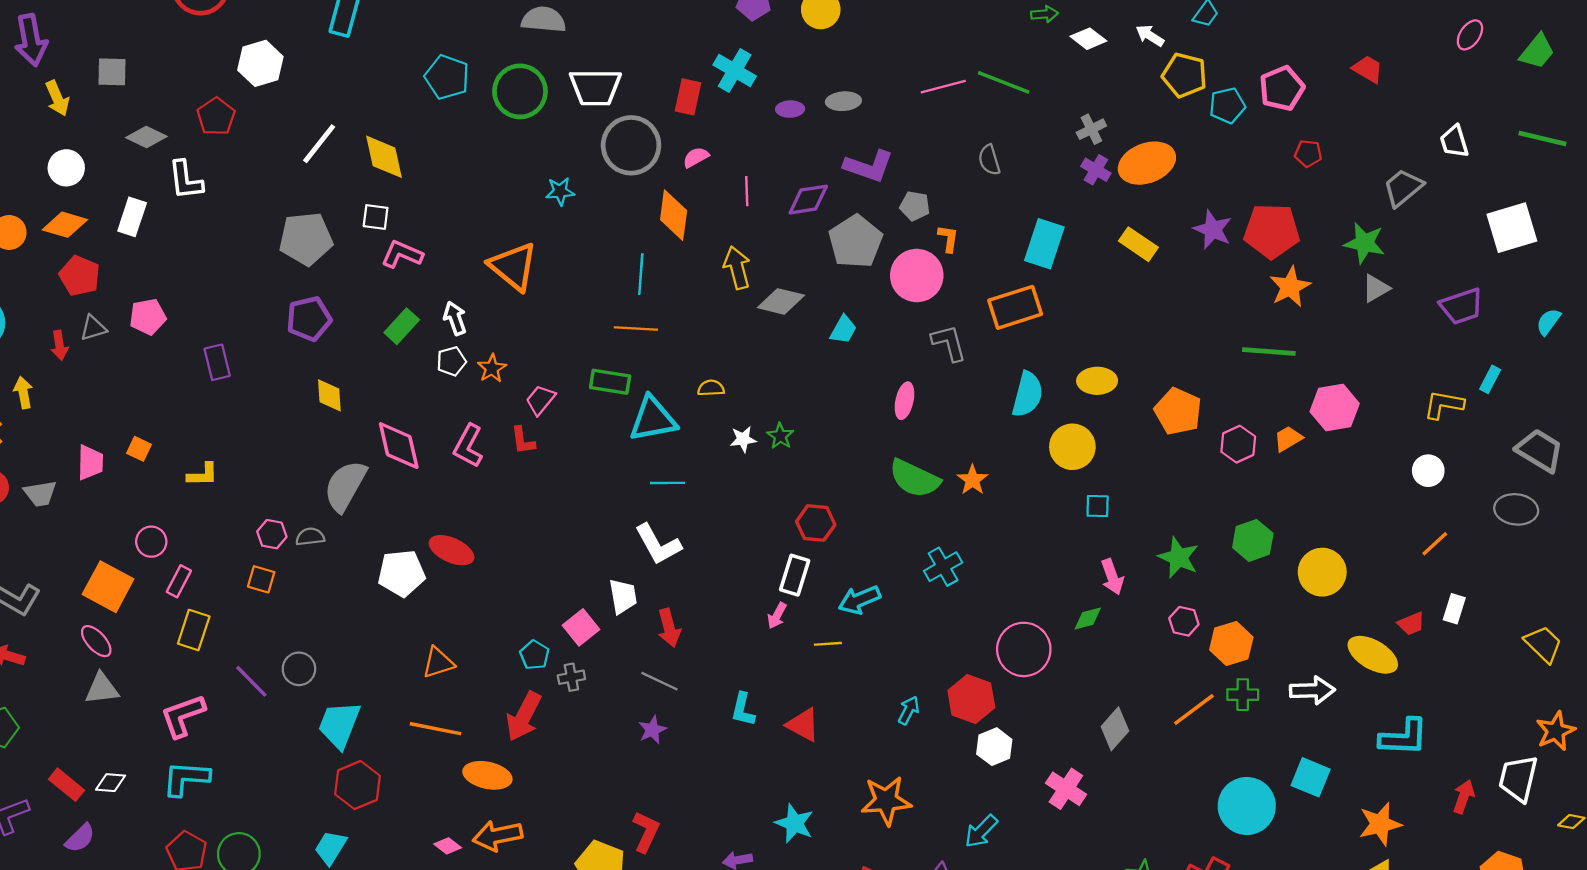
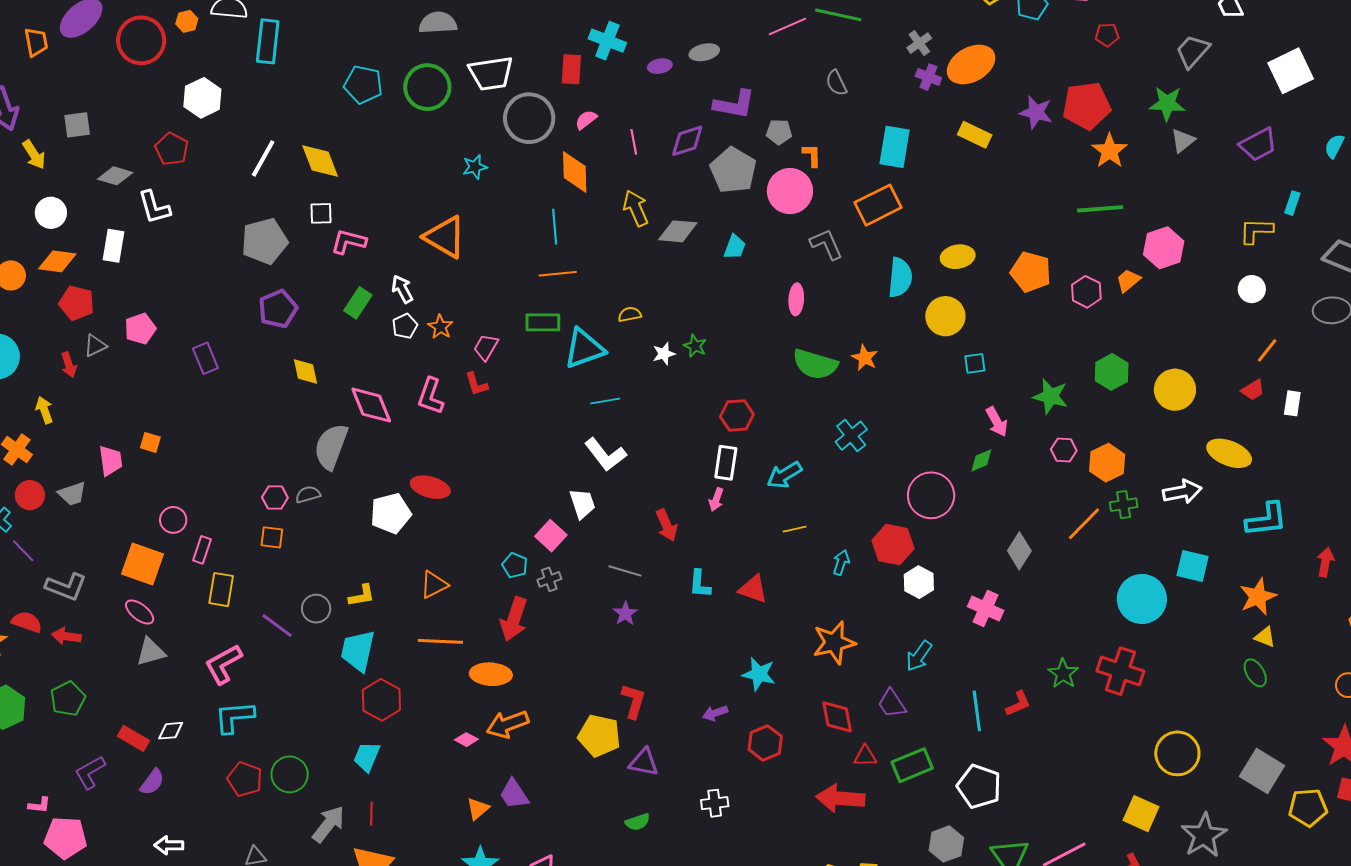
yellow L-shape: (203, 475) -> (362, 596), moved
red trapezoid: (1411, 624) -> (1253, 390), moved
red arrow: (669, 628) -> (667, 525), moved
yellow line: (828, 644) -> (795, 529), moved

